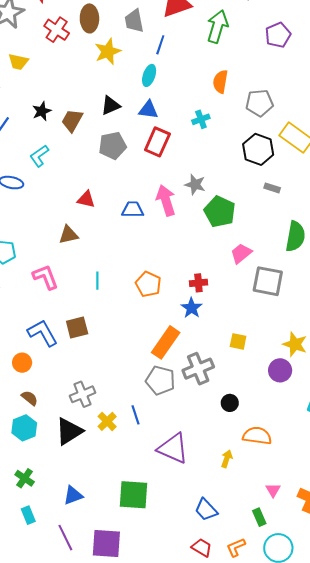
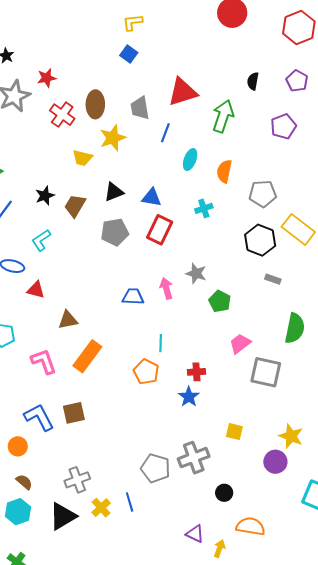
yellow trapezoid: (18, 62) -> (82, 158), moved
cyan ellipse: (149, 75) -> (190, 160), moved
red triangle: (86, 199) -> (36, 290), moved
pink arrow: (166, 200) -> (166, 288), size x0.7
green pentagon: (220, 212) -> (220, 301), size x0.7
cyan line: (97, 281) -> (161, 343), moved
orange rectangle: (166, 342) -> (87, 356), moved
purple triangle: (173, 448) -> (195, 534), moved, size x0.6

